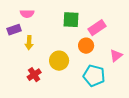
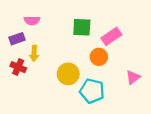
pink triangle: (116, 56) -> (133, 77), moved
red cross: (34, 75) -> (18, 67), moved, turned -32
cyan pentagon: (94, 76) -> (92, 91), moved

